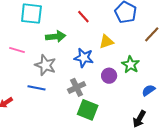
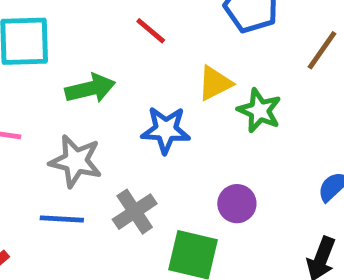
green star: (131, 65) -> (259, 111), moved
purple circle: (109, 76) -> (237, 204), moved
gray cross: (77, 87) -> (135, 212), moved

